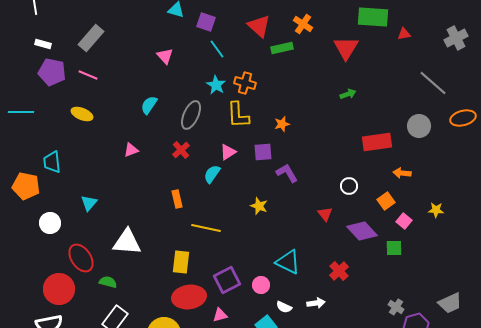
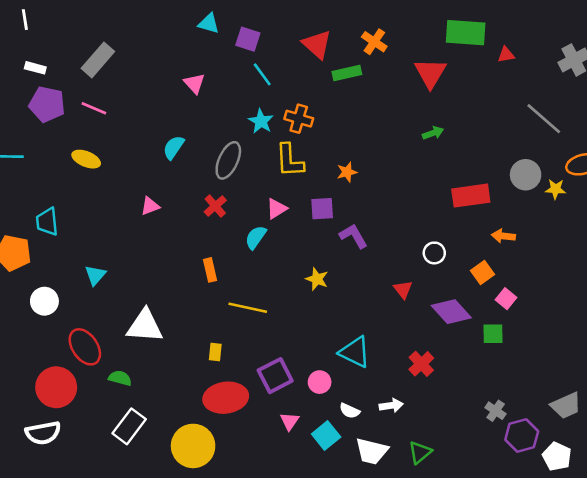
yellow star: (436, 210) -> (556, 189), moved
yellow rectangle: (181, 262) -> (215, 352), size x0.6
pink triangle: (220, 315) -> (290, 421), moved, turned -42

